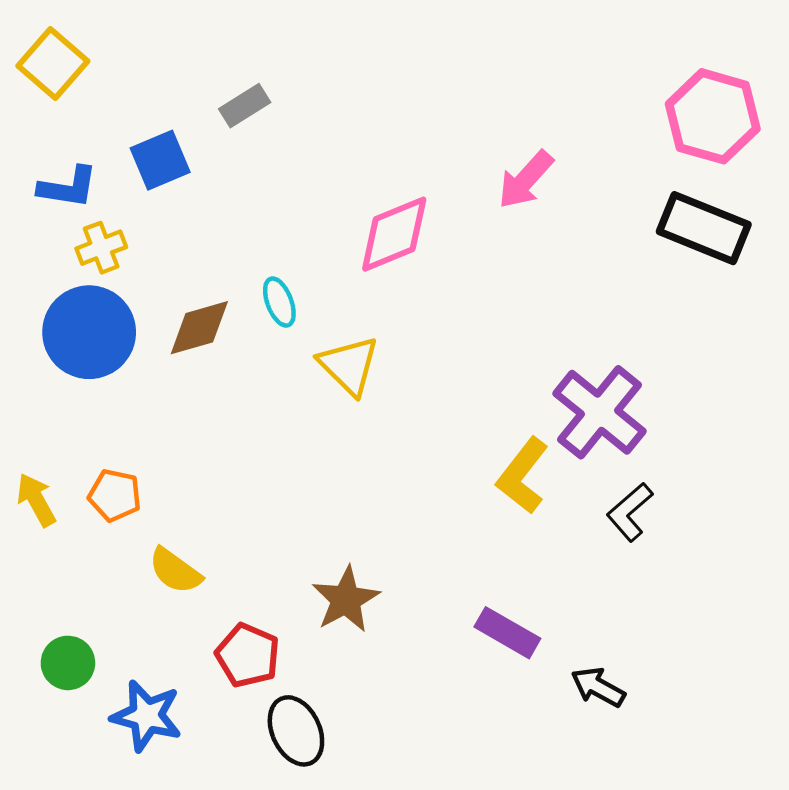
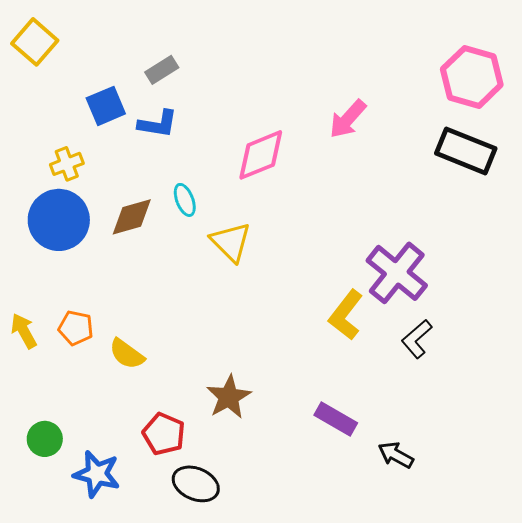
blue L-shape: (68, 187) -> (158, 124), moved
yellow semicircle: (175, 571) -> (127, 354), moved
black ellipse: (296, 731) -> (196, 484), turned -42

